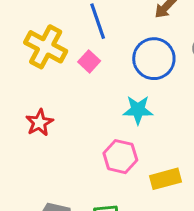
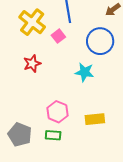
red star: (39, 123) -> (32, 64), moved
pink hexagon: (120, 157) -> (57, 112), moved

